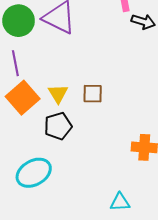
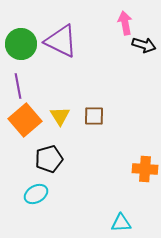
black pentagon: (58, 126) -> (49, 159), moved
cyan ellipse: (34, 173) -> (36, 194), size x0.7

